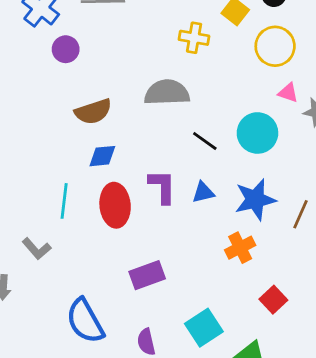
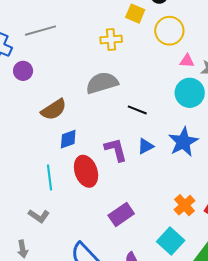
cyan circle: (257, 133) -> (190, 93), moved
orange cross: (240, 248) -> (185, 205), moved

